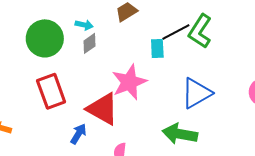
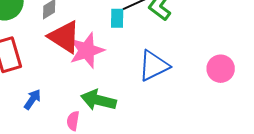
red triangle: (103, 109) -> (64, 37), moved
green arrow: (180, 134) -> (99, 100), moved

